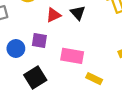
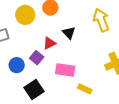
red triangle: (53, 15) -> (49, 43), moved
purple square: (39, 40) -> (37, 58), turned 32

